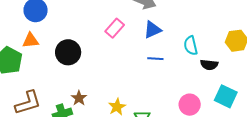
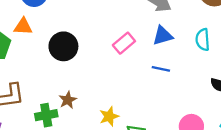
pink rectangle: (115, 28) -> (124, 43), moved
cyan semicircle: (191, 46) -> (203, 40), moved

